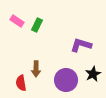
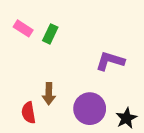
black star: (93, 74) -> (126, 118), moved

